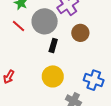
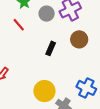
gray circle: (45, 21) -> (47, 14), moved, size x0.6
yellow circle: (53, 76) -> (44, 91), moved

